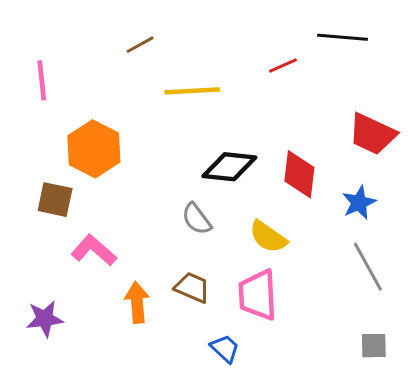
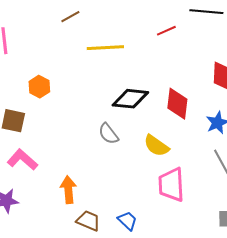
orange hexagon: (94, 149) -> (39, 87), size x0.6
pink L-shape: (94, 250) -> (22, 160), moved
brown trapezoid: (192, 287) -> (88, 221), moved
pink trapezoid: (258, 295) -> (171, 185), moved

